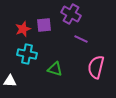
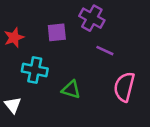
red star: (23, 29) -> (14, 38), moved
white triangle: (10, 81) -> (13, 105), turned 48

